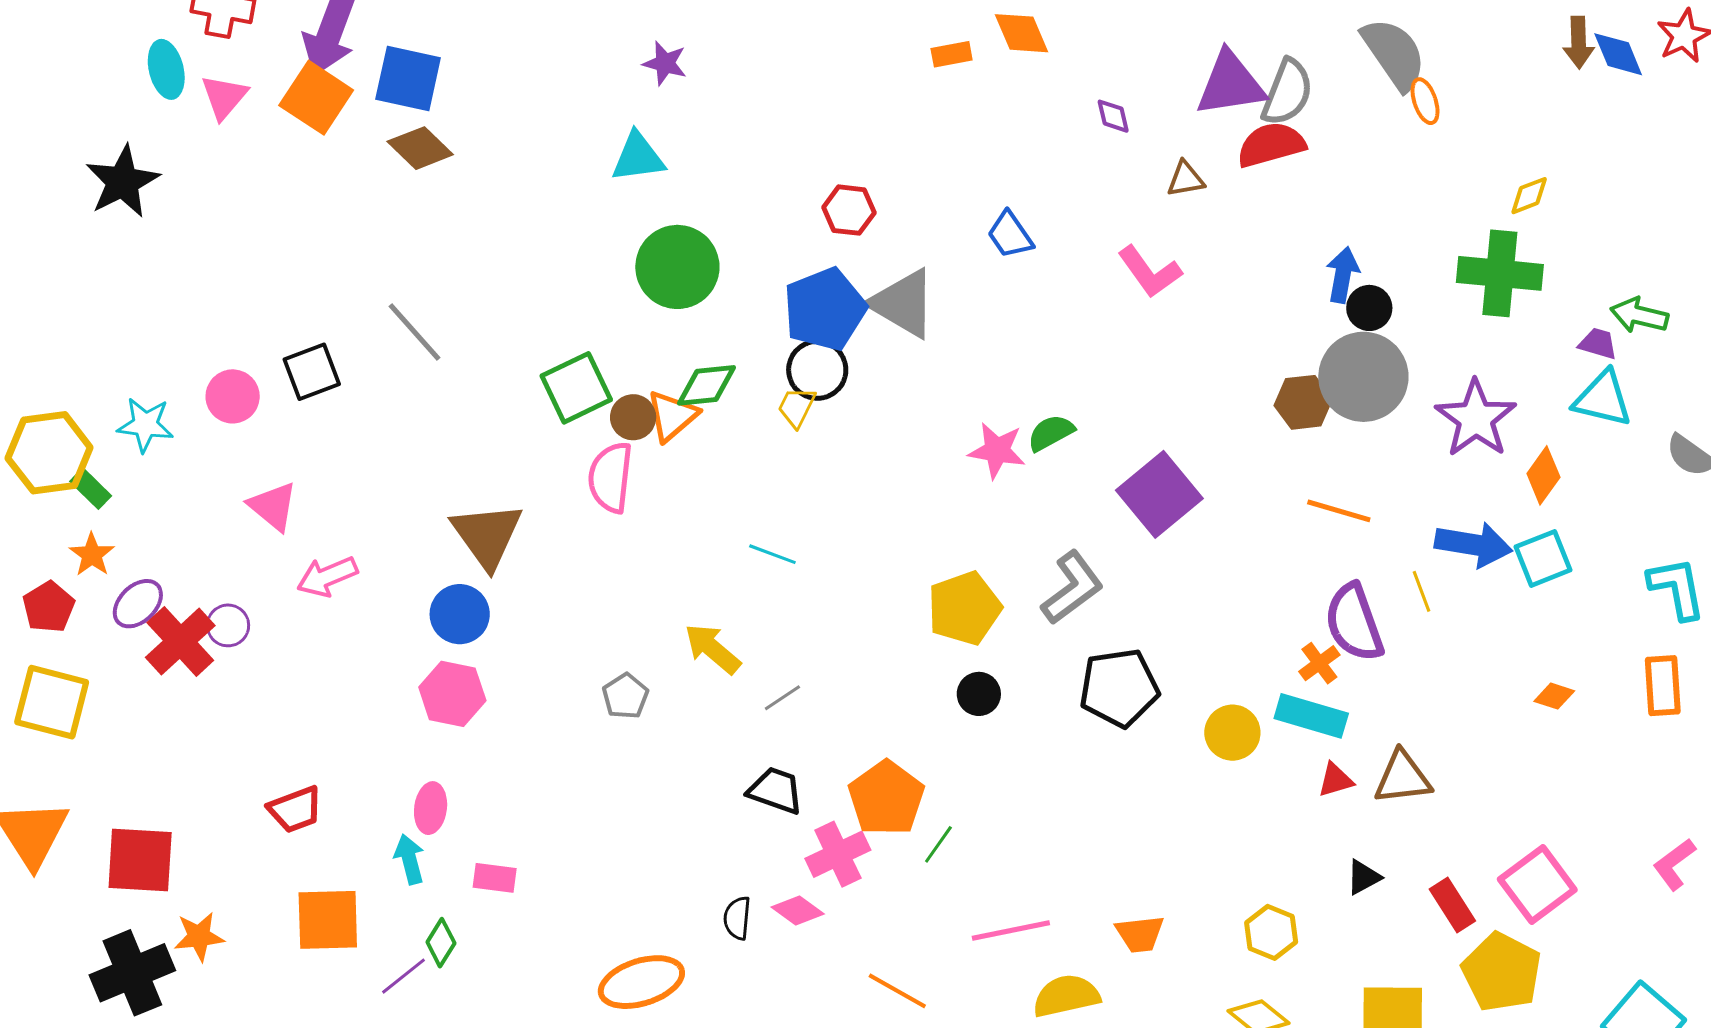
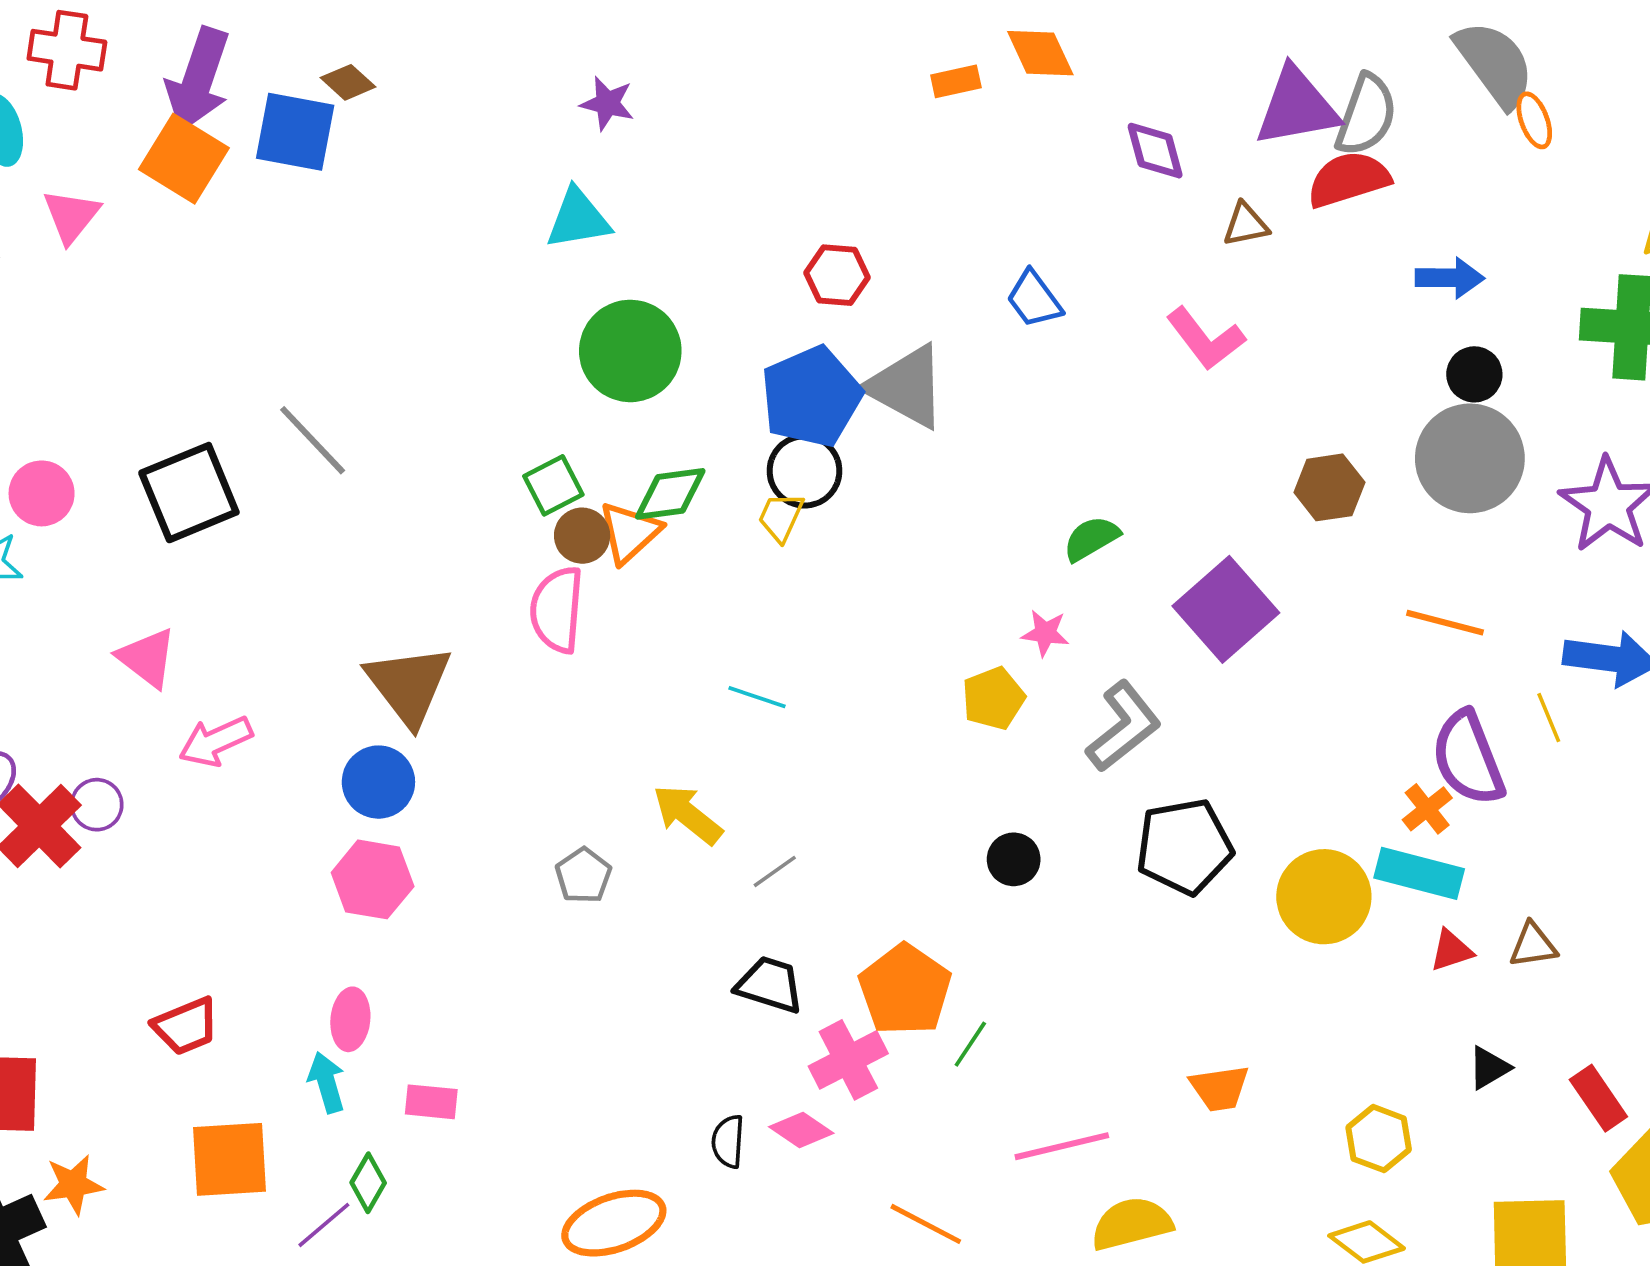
pink triangle: (224, 97) -> (71, 216), moved
purple diamond: (1113, 116) -> (1155, 151), size x1.4
brown diamond: (420, 148) -> (348, 82), moved, size x0.7
blue arrow: (1343, 275) -> (1450, 278), moved, turned 82
black square: (312, 372) -> (189, 493), size x1.4
green square: (576, 388) -> (553, 485), moved, size x0.7
pink circle: (233, 396) -> (42, 493), moved
brown hexagon: (1303, 402) -> (1329, 487), moved
pink star: (997, 451) -> (1045, 633), moved, size x0.7
yellow pentagon: (964, 608) -> (993, 698), moved, size x0.7
yellow circle: (1232, 733) -> (1324, 897), size x1.4
brown triangle: (1403, 778) -> (1533, 945), size x0.7
orange trapezoid: (1140, 934) -> (1220, 1088), moved

